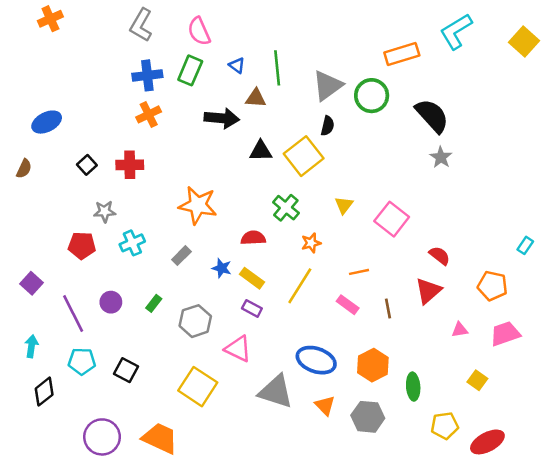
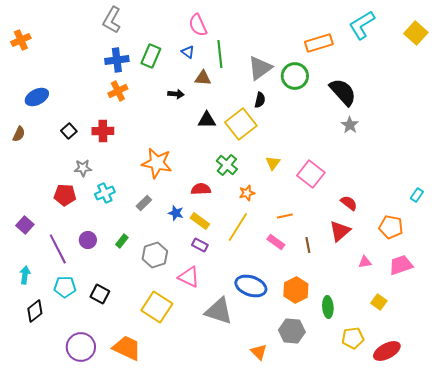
orange cross: (50, 19) -> (21, 40), moved
pink semicircle: (199, 31) -> (198, 25), moved
black arrow: (222, 118) -> (176, 94), size x0.6
orange triangle: (325, 405) -> (259, 352), moved

